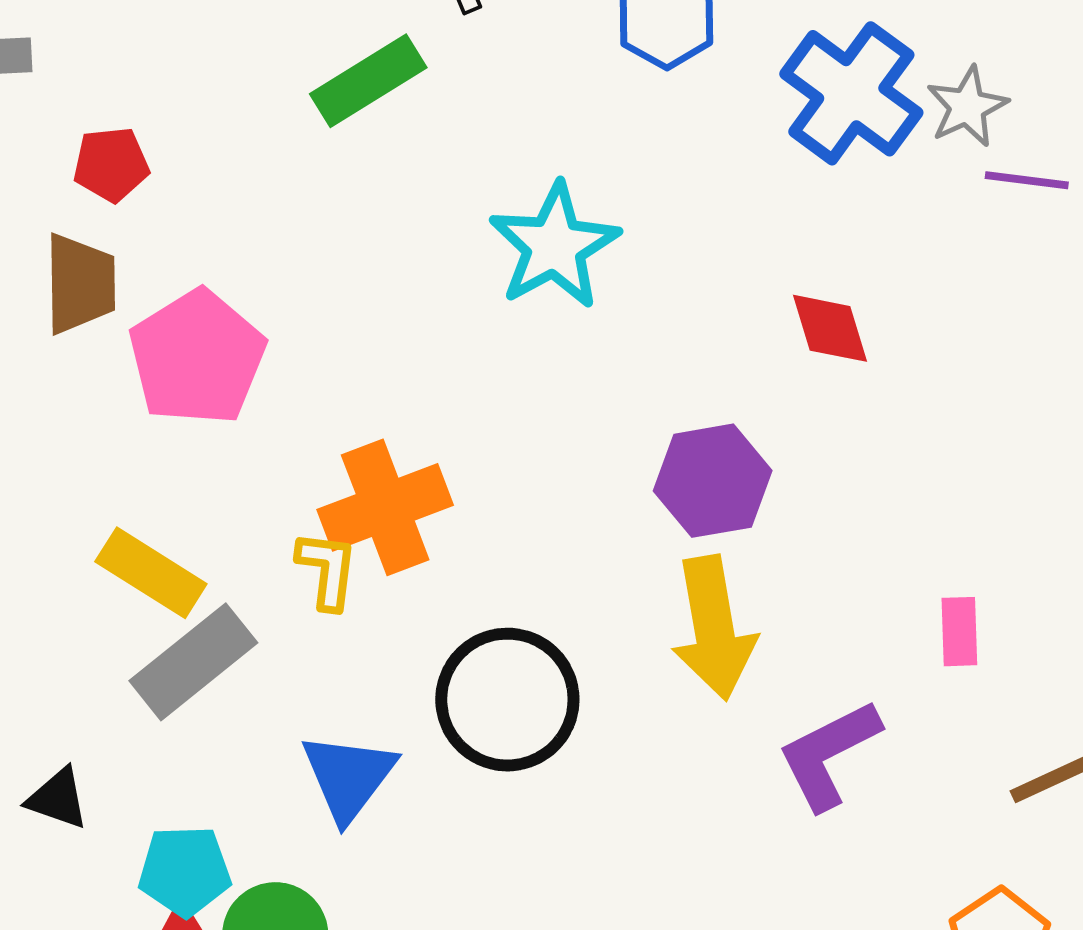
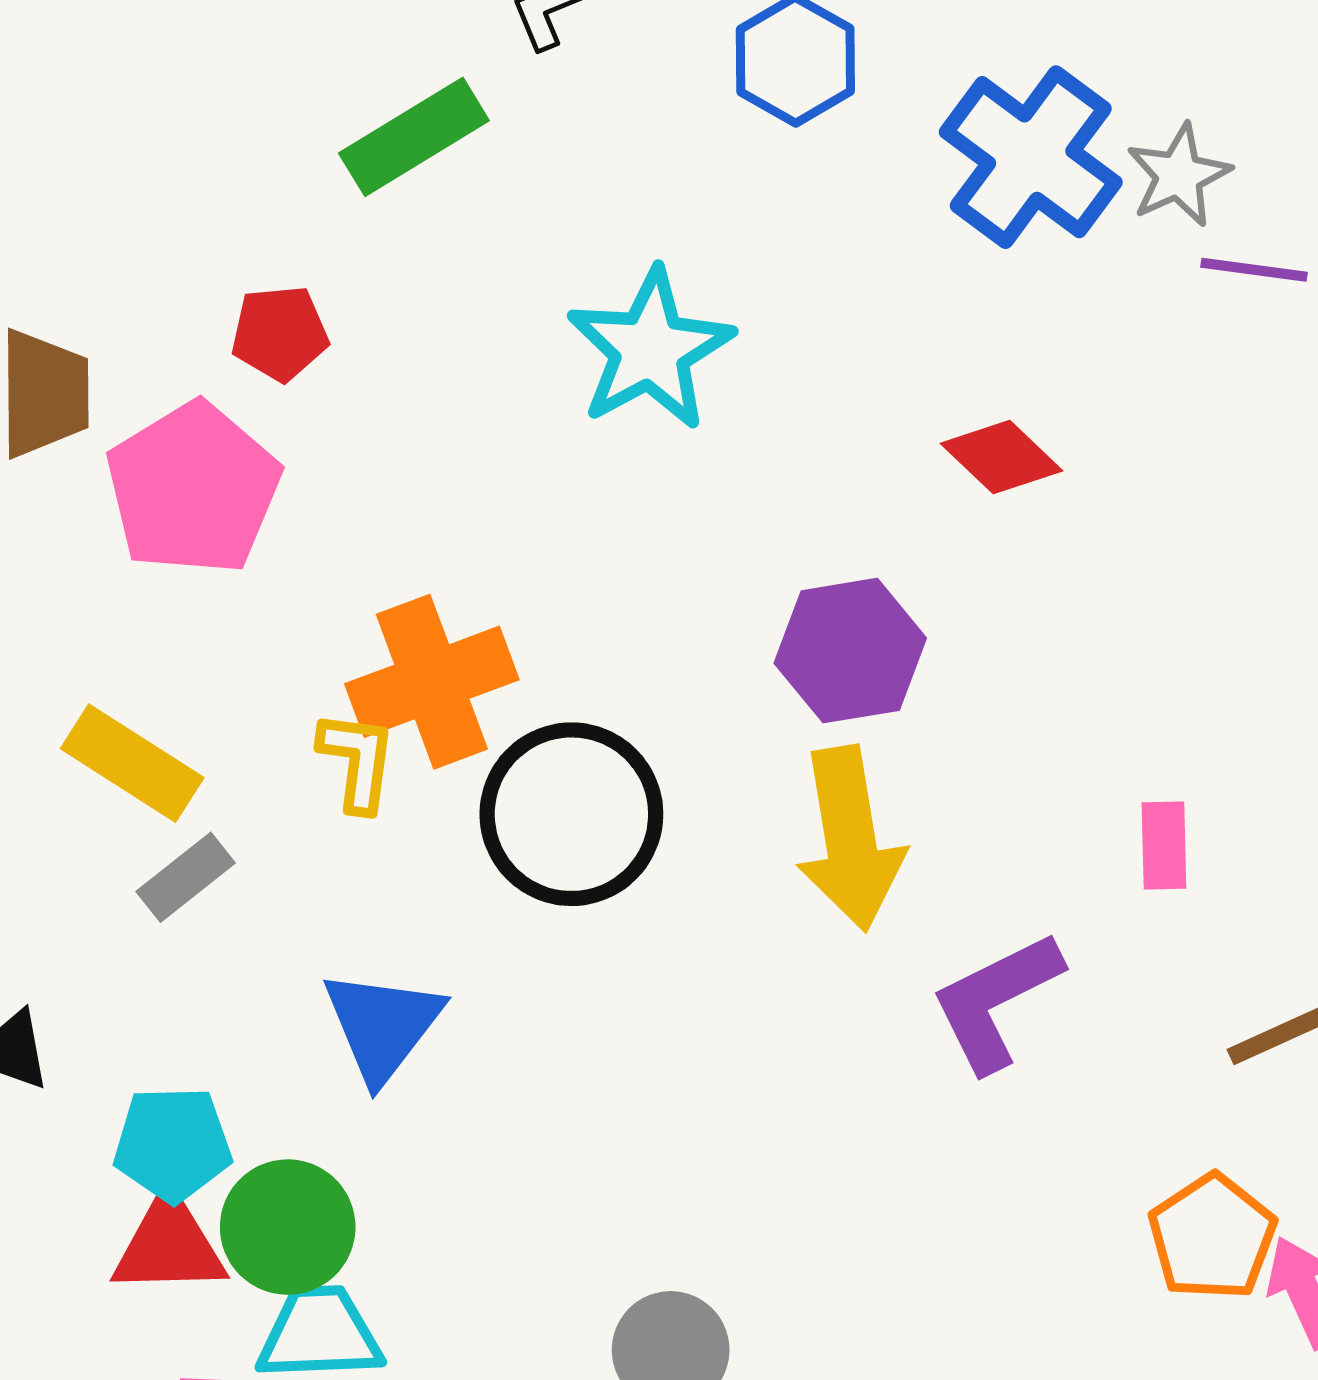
red pentagon: (111, 164) -> (280, 333), moved
red diamond: (830, 328) -> (1001, 457), turned -30
gray rectangle: (193, 662) -> (186, 877), size x0.6
black circle: (507, 700) -> (571, 814), moved

